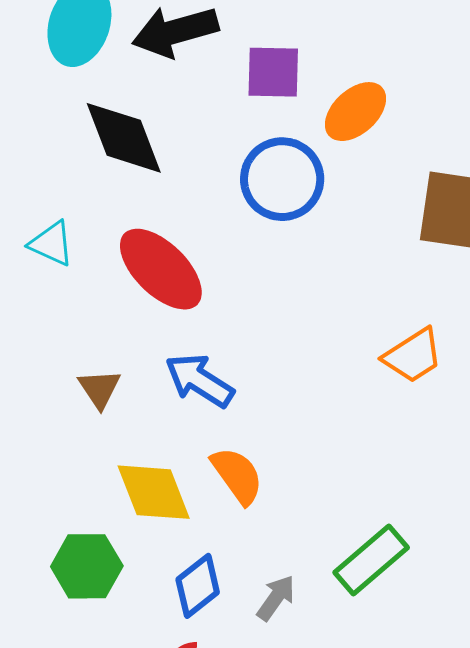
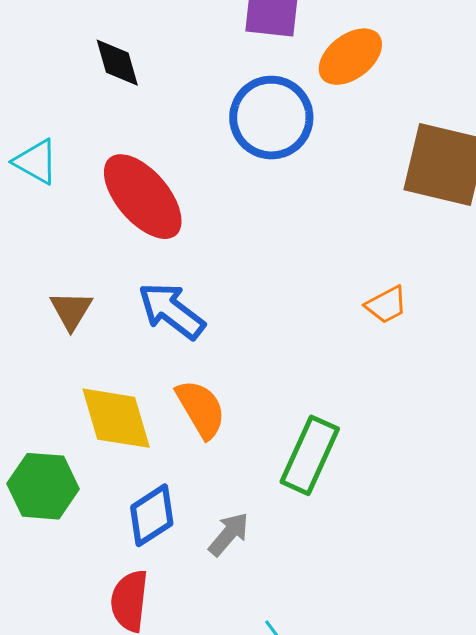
black diamond: (124, 138) -> (117, 63), size x0.6
orange trapezoid: (413, 356) -> (386, 305), size x0.7
green rectangle: (371, 560) -> (310, 455), moved, turned -30

